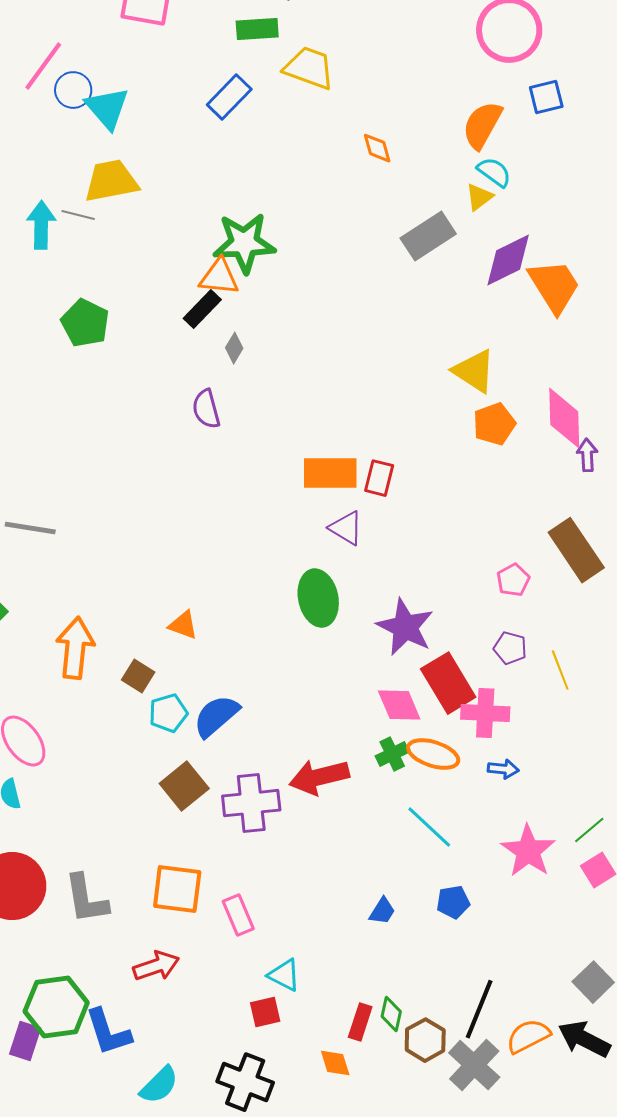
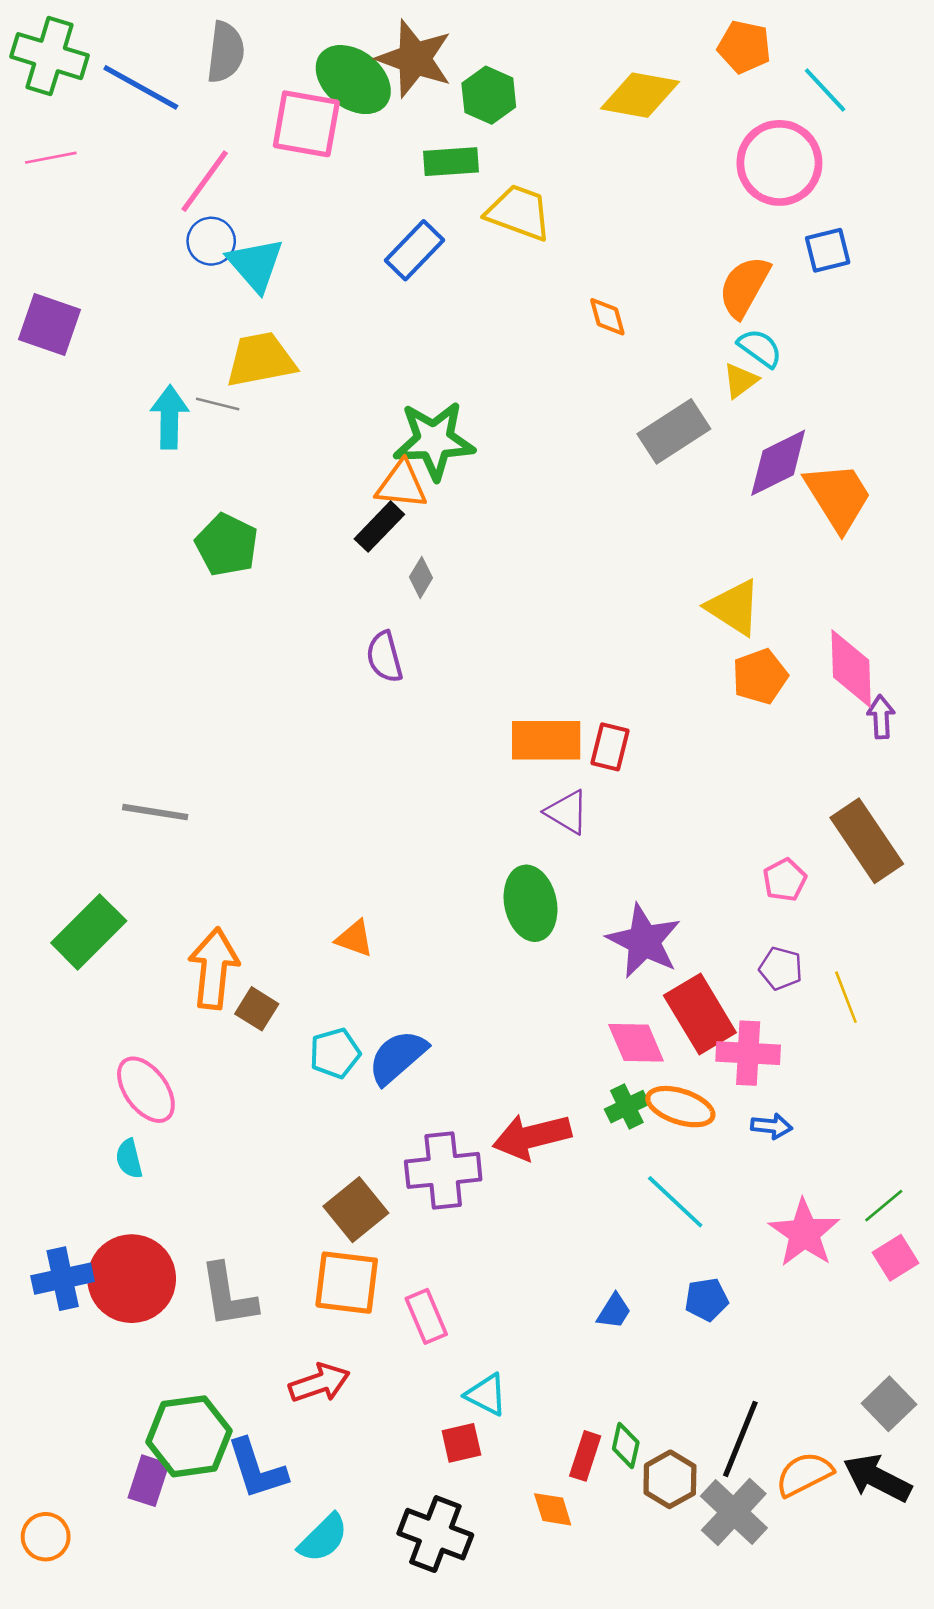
pink line: (43, 66) -> (205, 181), moved
brown square: (138, 676) -> (257, 1009), moved
brown square: (184, 786) -> (356, 1210), moved

